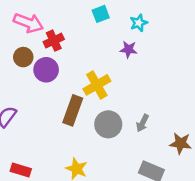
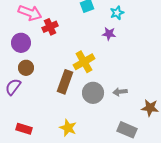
brown circle: (23, 57) -> (26, 68), moved
purple circle: (46, 70) -> (21, 43), moved
gray arrow: (142, 123) -> (120, 92), turned 56

